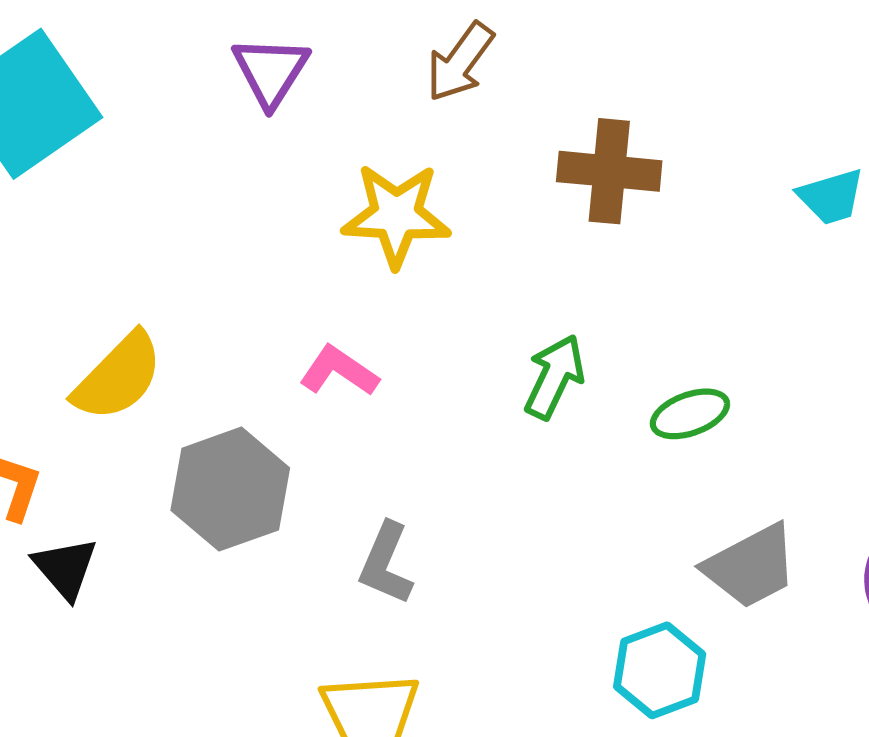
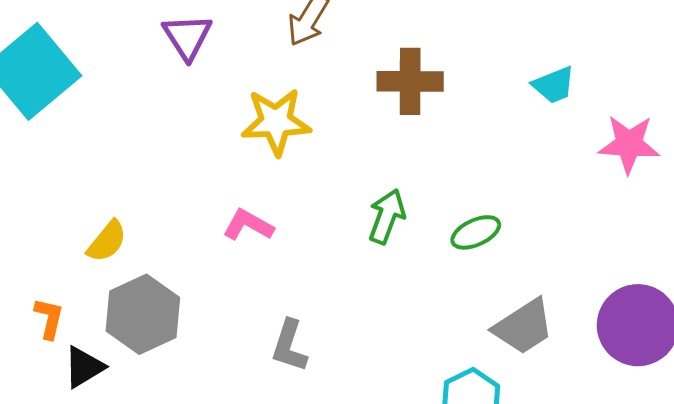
yellow semicircle: (118, 377) -> (107, 241), size x0.7
gray hexagon: (230, 489) -> (143, 314), moved
black triangle: (65, 568) -> (84, 367), turned 45

